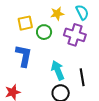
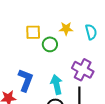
purple cross: (75, 35) -> (83, 70), moved
blue L-shape: (24, 56) -> (26, 80), moved

